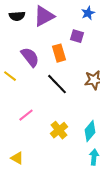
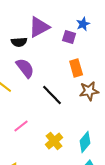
black semicircle: (17, 16) -> (19, 42), moved
purple square: (77, 36) -> (69, 37), moved
orange rectangle: (59, 53) -> (76, 68), moved

